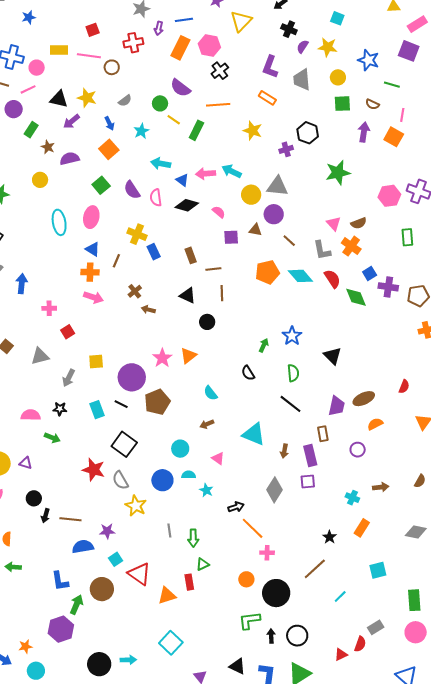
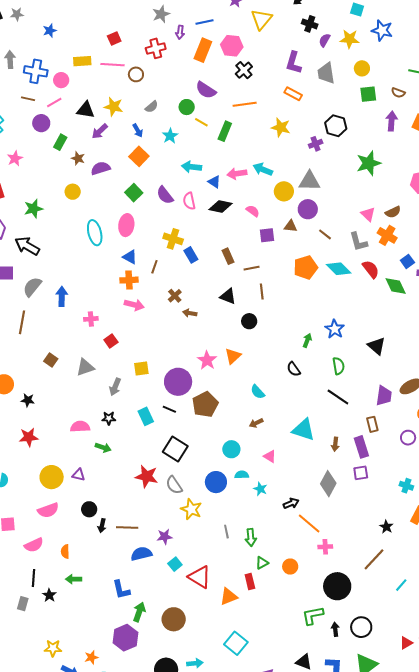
blue star: (368, 60) -> (382, 30), moved
orange circle: (246, 579) -> (290, 567), moved
brown circle: (102, 589) -> (174, 619), moved

